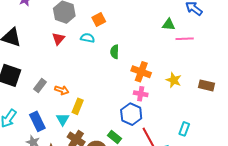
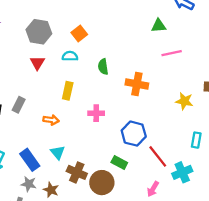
pink line: (185, 39) -> (172, 53), moved
yellow star: (174, 80) -> (184, 101), moved
gray rectangle: (40, 86) -> (19, 105), moved
pink cross: (141, 94) -> (96, 113), moved
yellow rectangle: (78, 106) -> (68, 91), moved

